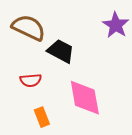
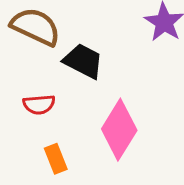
pink diamond: (85, 98) -> (119, 130), turned 42

